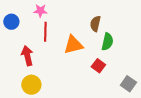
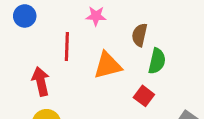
pink star: (40, 11) -> (96, 16), moved
blue circle: (11, 22) -> (25, 16), moved

